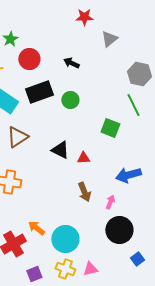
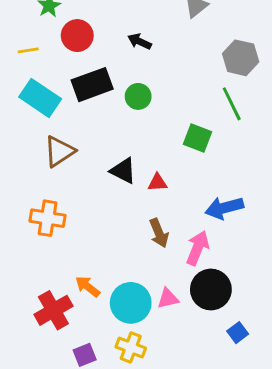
pink arrow: (110, 202) -> (198, 248), size x1.6
pink triangle: (90, 269) -> (168, 298), moved

